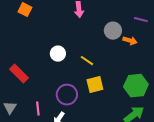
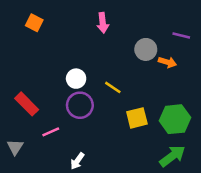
yellow square: (95, 85) -> (137, 118), moved
purple circle: (67, 95) -> (80, 105), moved
pink line: (38, 109) -> (51, 132), moved, turned 72

